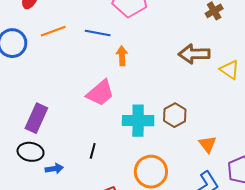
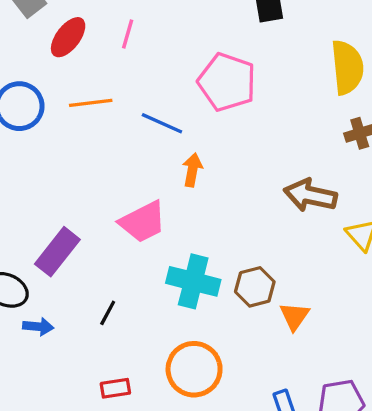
purple rectangle: (36, 118) -> (57, 252), moved
orange triangle: (208, 144) -> (294, 316), moved

